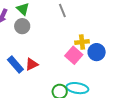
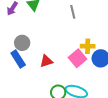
gray circle: (22, 26) -> (22, 43), moved
red triangle: (32, 64) -> (46, 61), moved

